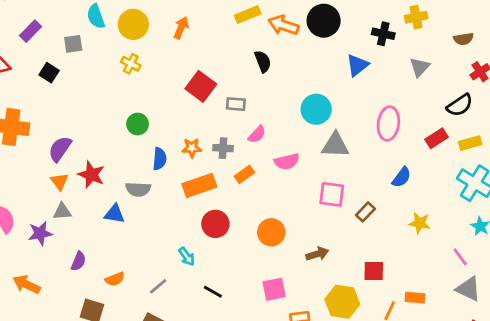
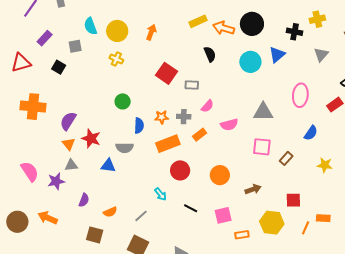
cyan circle: (316, 109) -> (250, 62), moved
black line: (213, 292) -> (191, 208), moved

